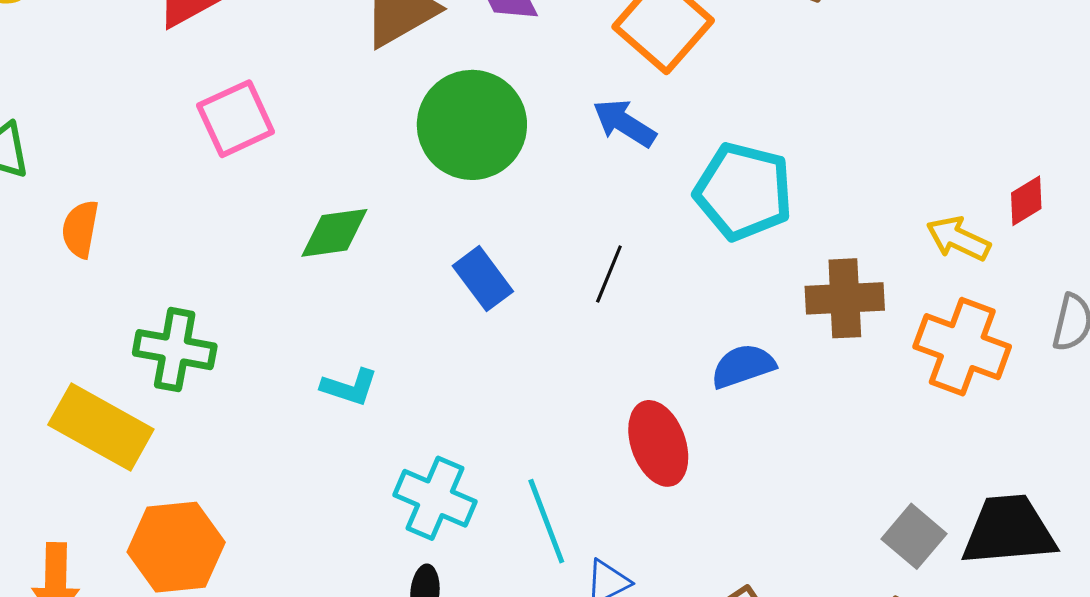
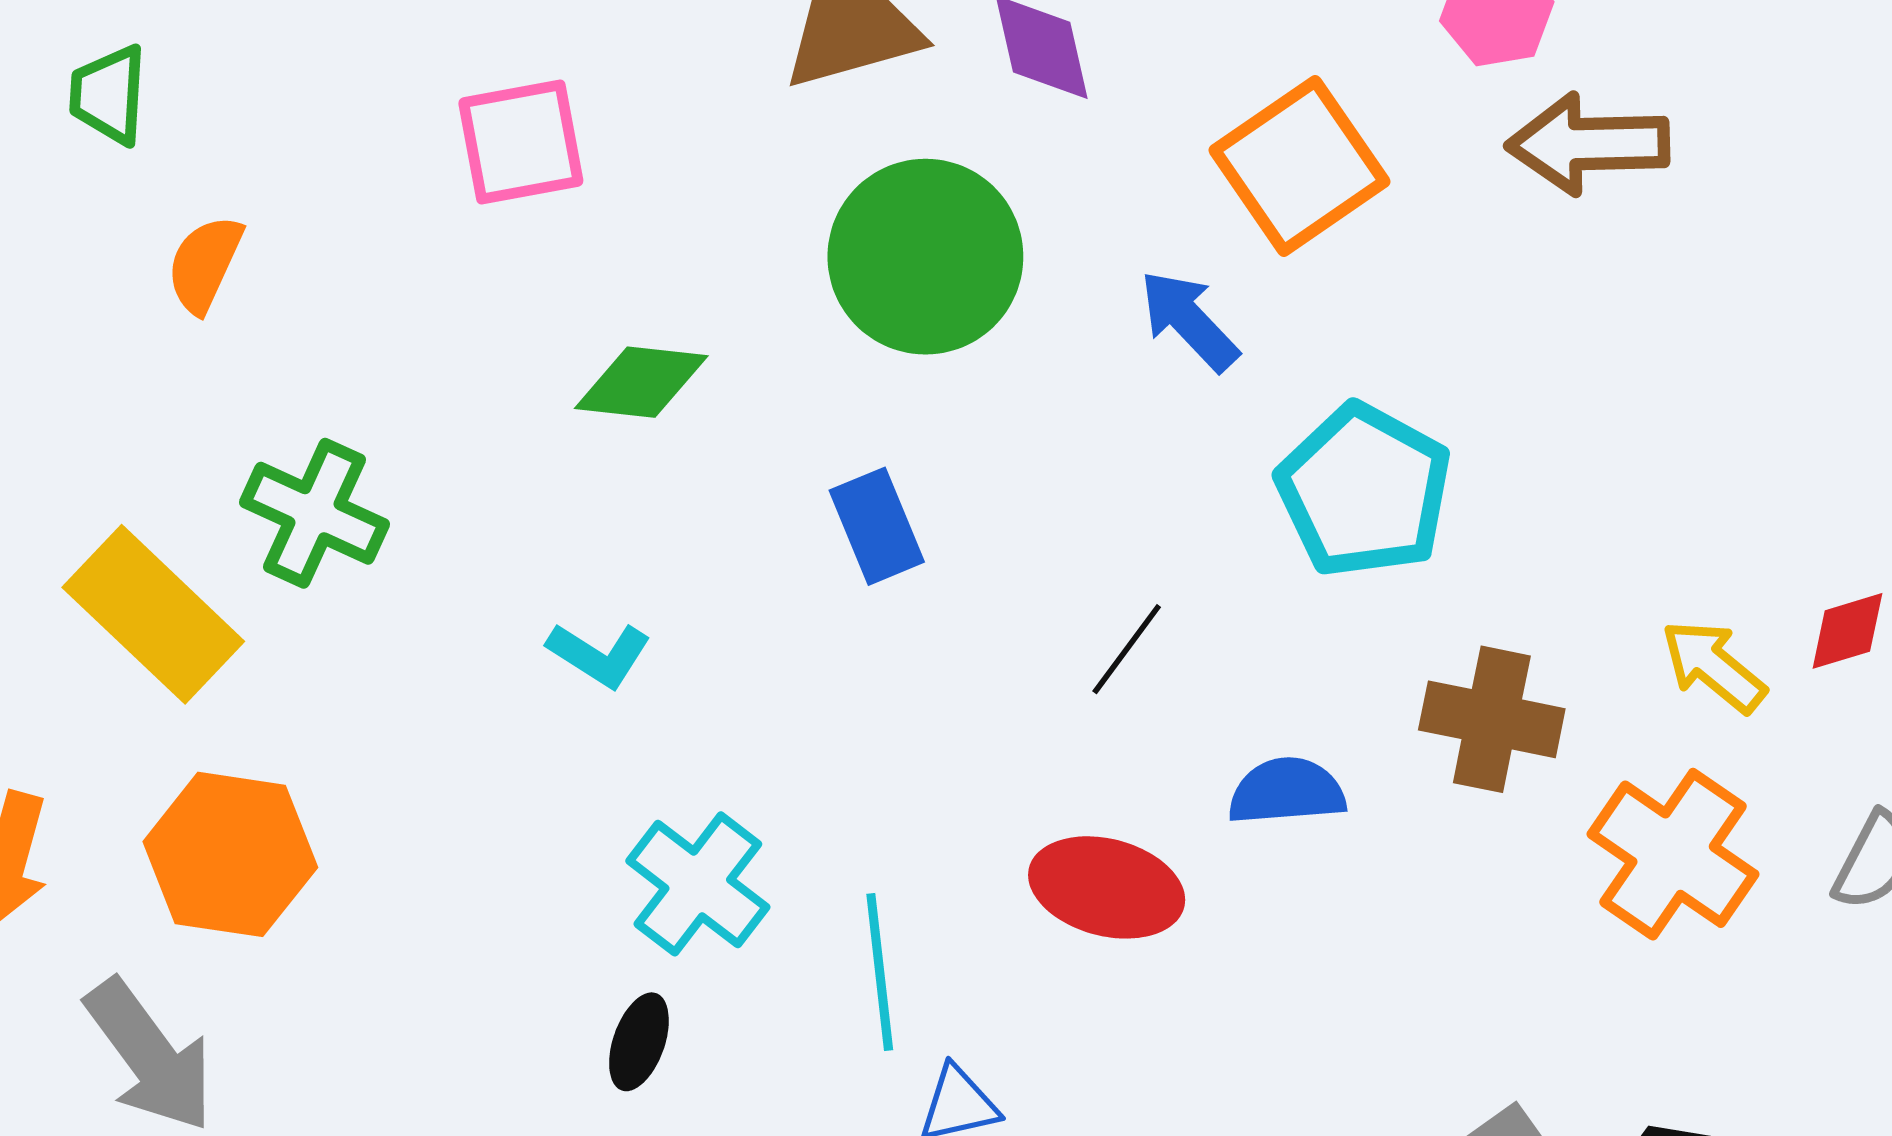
black line: (609, 274) -> (1127, 649), moved
red ellipse: (658, 443) -> (1107, 887), turned -70

